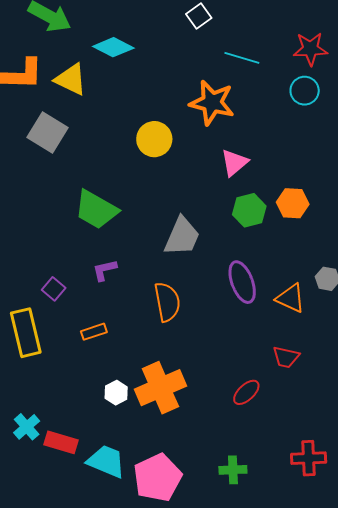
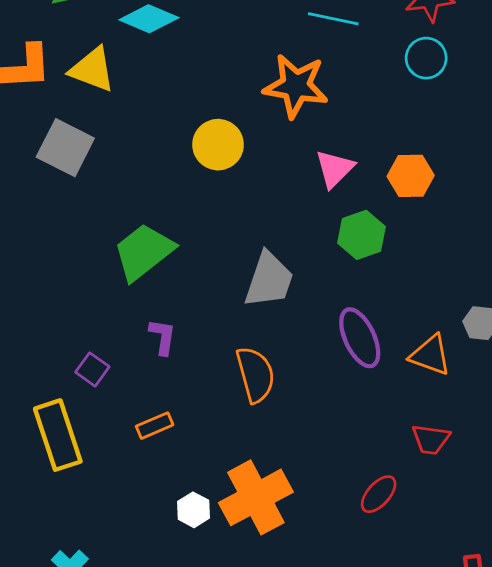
orange hexagon: (293, 203) -> (411, 176), moved
green trapezoid: (96, 210) -> (144, 252), turned 117
purple L-shape: (105, 270) -> (163, 337), turned 116

